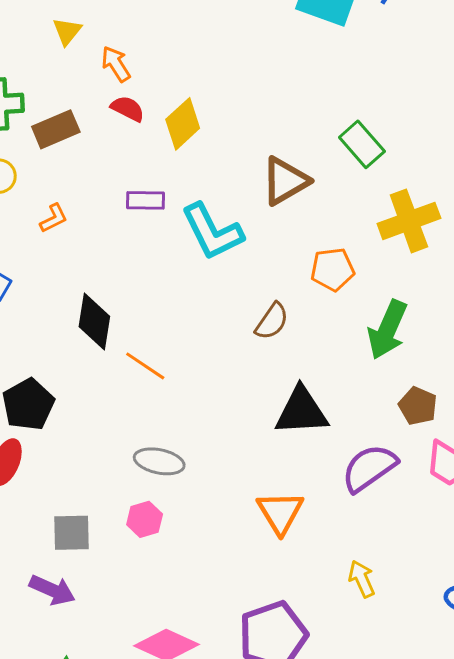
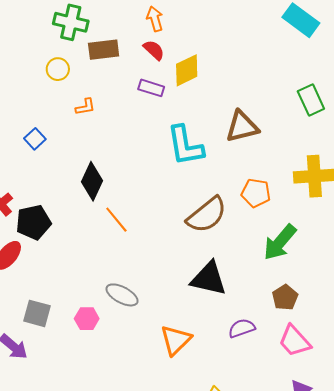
green rectangle: (362, 144) -> (311, 100), moved
purple rectangle: (146, 200) -> (151, 88), moved
brown semicircle: (272, 321) -> (207, 215), size x1.6
gray ellipse: (159, 461) -> (122, 295), moved
purple semicircle: (369, 468) -> (242, 328), size x0.7

